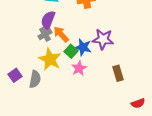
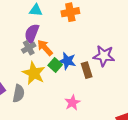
purple star: (103, 39) -> (104, 56), moved
pink star: (79, 68) -> (72, 103), moved
brown rectangle: (118, 73) -> (87, 70), moved

